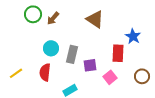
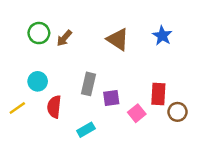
blue star: (133, 36) -> (162, 36), moved
cyan circle: (51, 48) -> (38, 81), moved
red rectangle: (118, 53) -> (158, 94), moved

